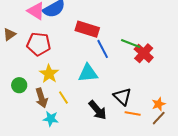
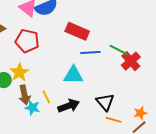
blue line: (103, 49) -> (90, 52), turned -72
yellow star: (49, 74) -> (19, 72), moved
black arrow: (98, 110) -> (69, 106), moved, turned -75
cyan star: (51, 119) -> (32, 108), moved

